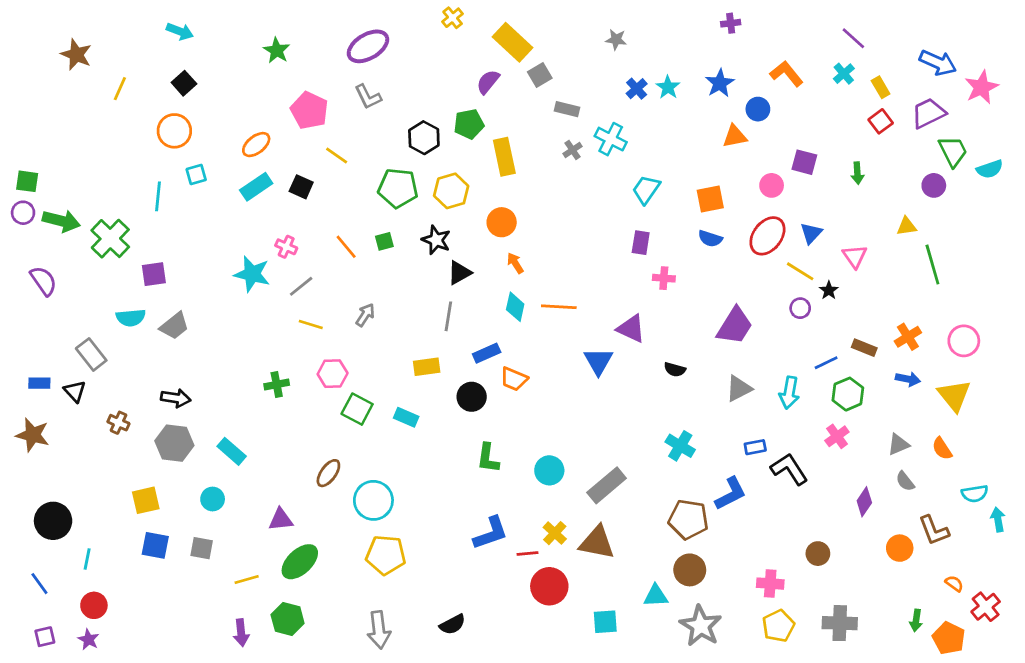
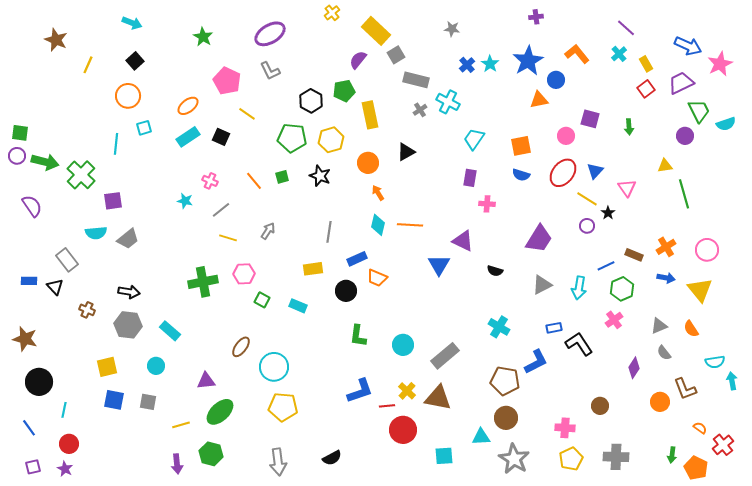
blue star: (720, 83) -> (528, 61), size x1.4
gray rectangle: (567, 109) -> (416, 80), size x1.4
black triangle: (459, 273) -> (406, 152), moved
cyan star: (252, 274) -> (185, 201), size x0.6
green cross: (277, 384) -> (203, 282), size x1.6
green square: (357, 409) -> (262, 300), size x0.7
brown star: (33, 435) -> (25, 339), moved

